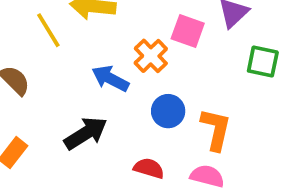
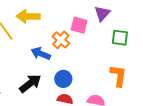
blue circle: (168, 111) -> (63, 79), moved
orange L-shape: (216, 129) -> (118, 76), moved

